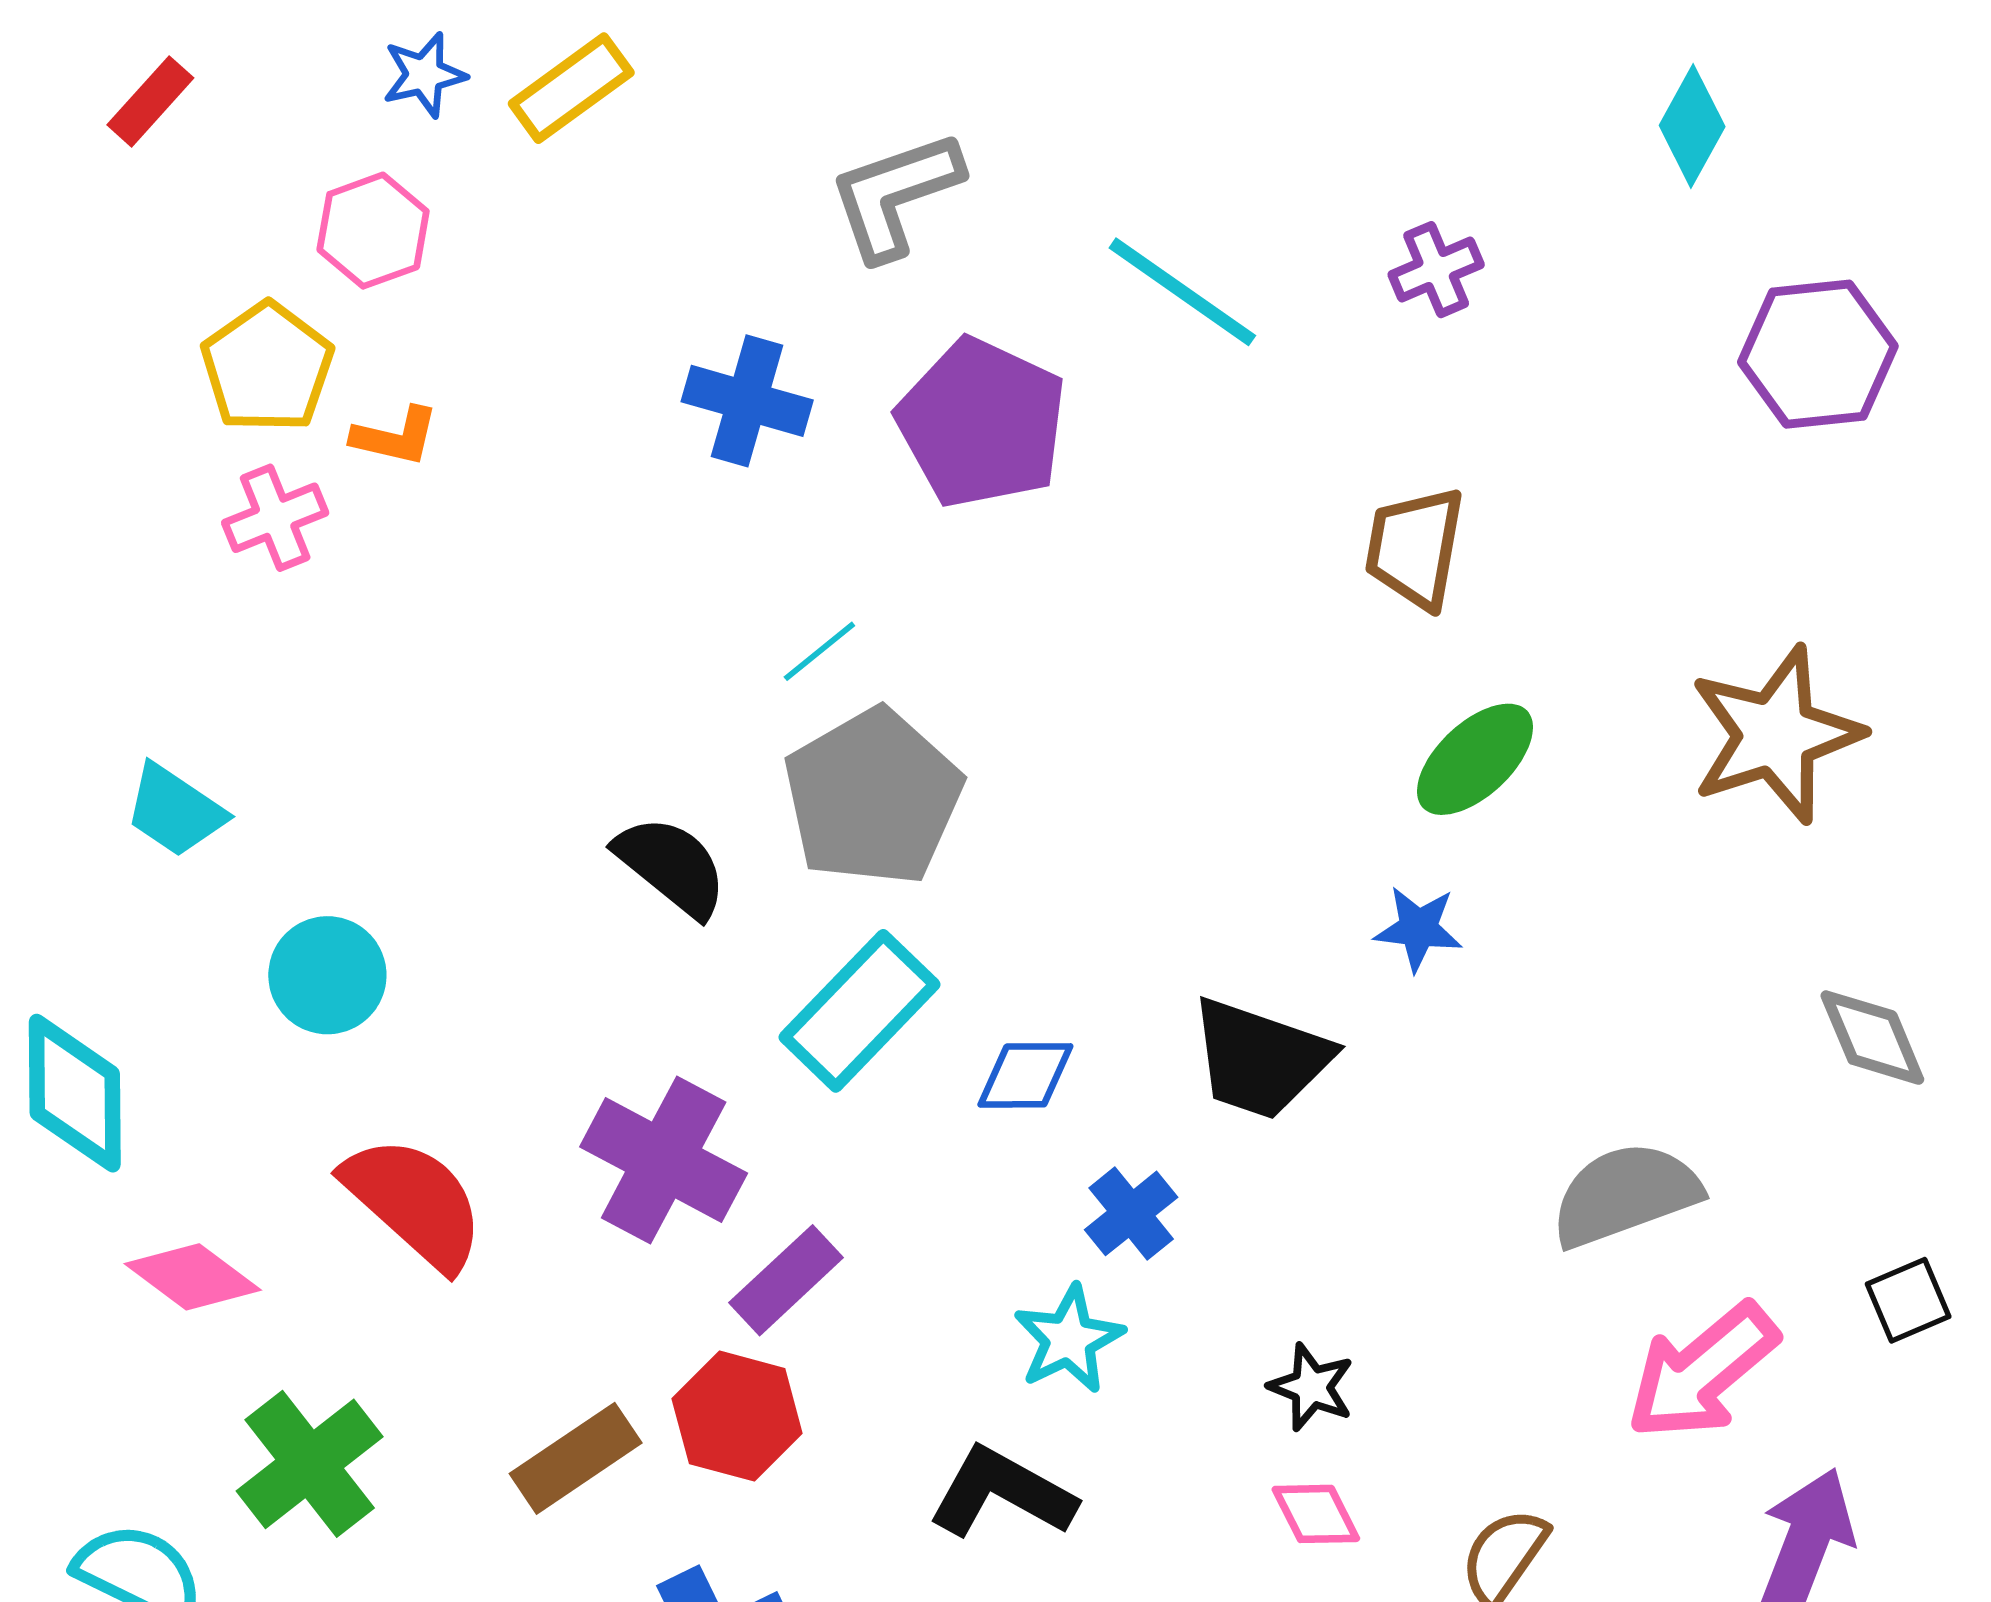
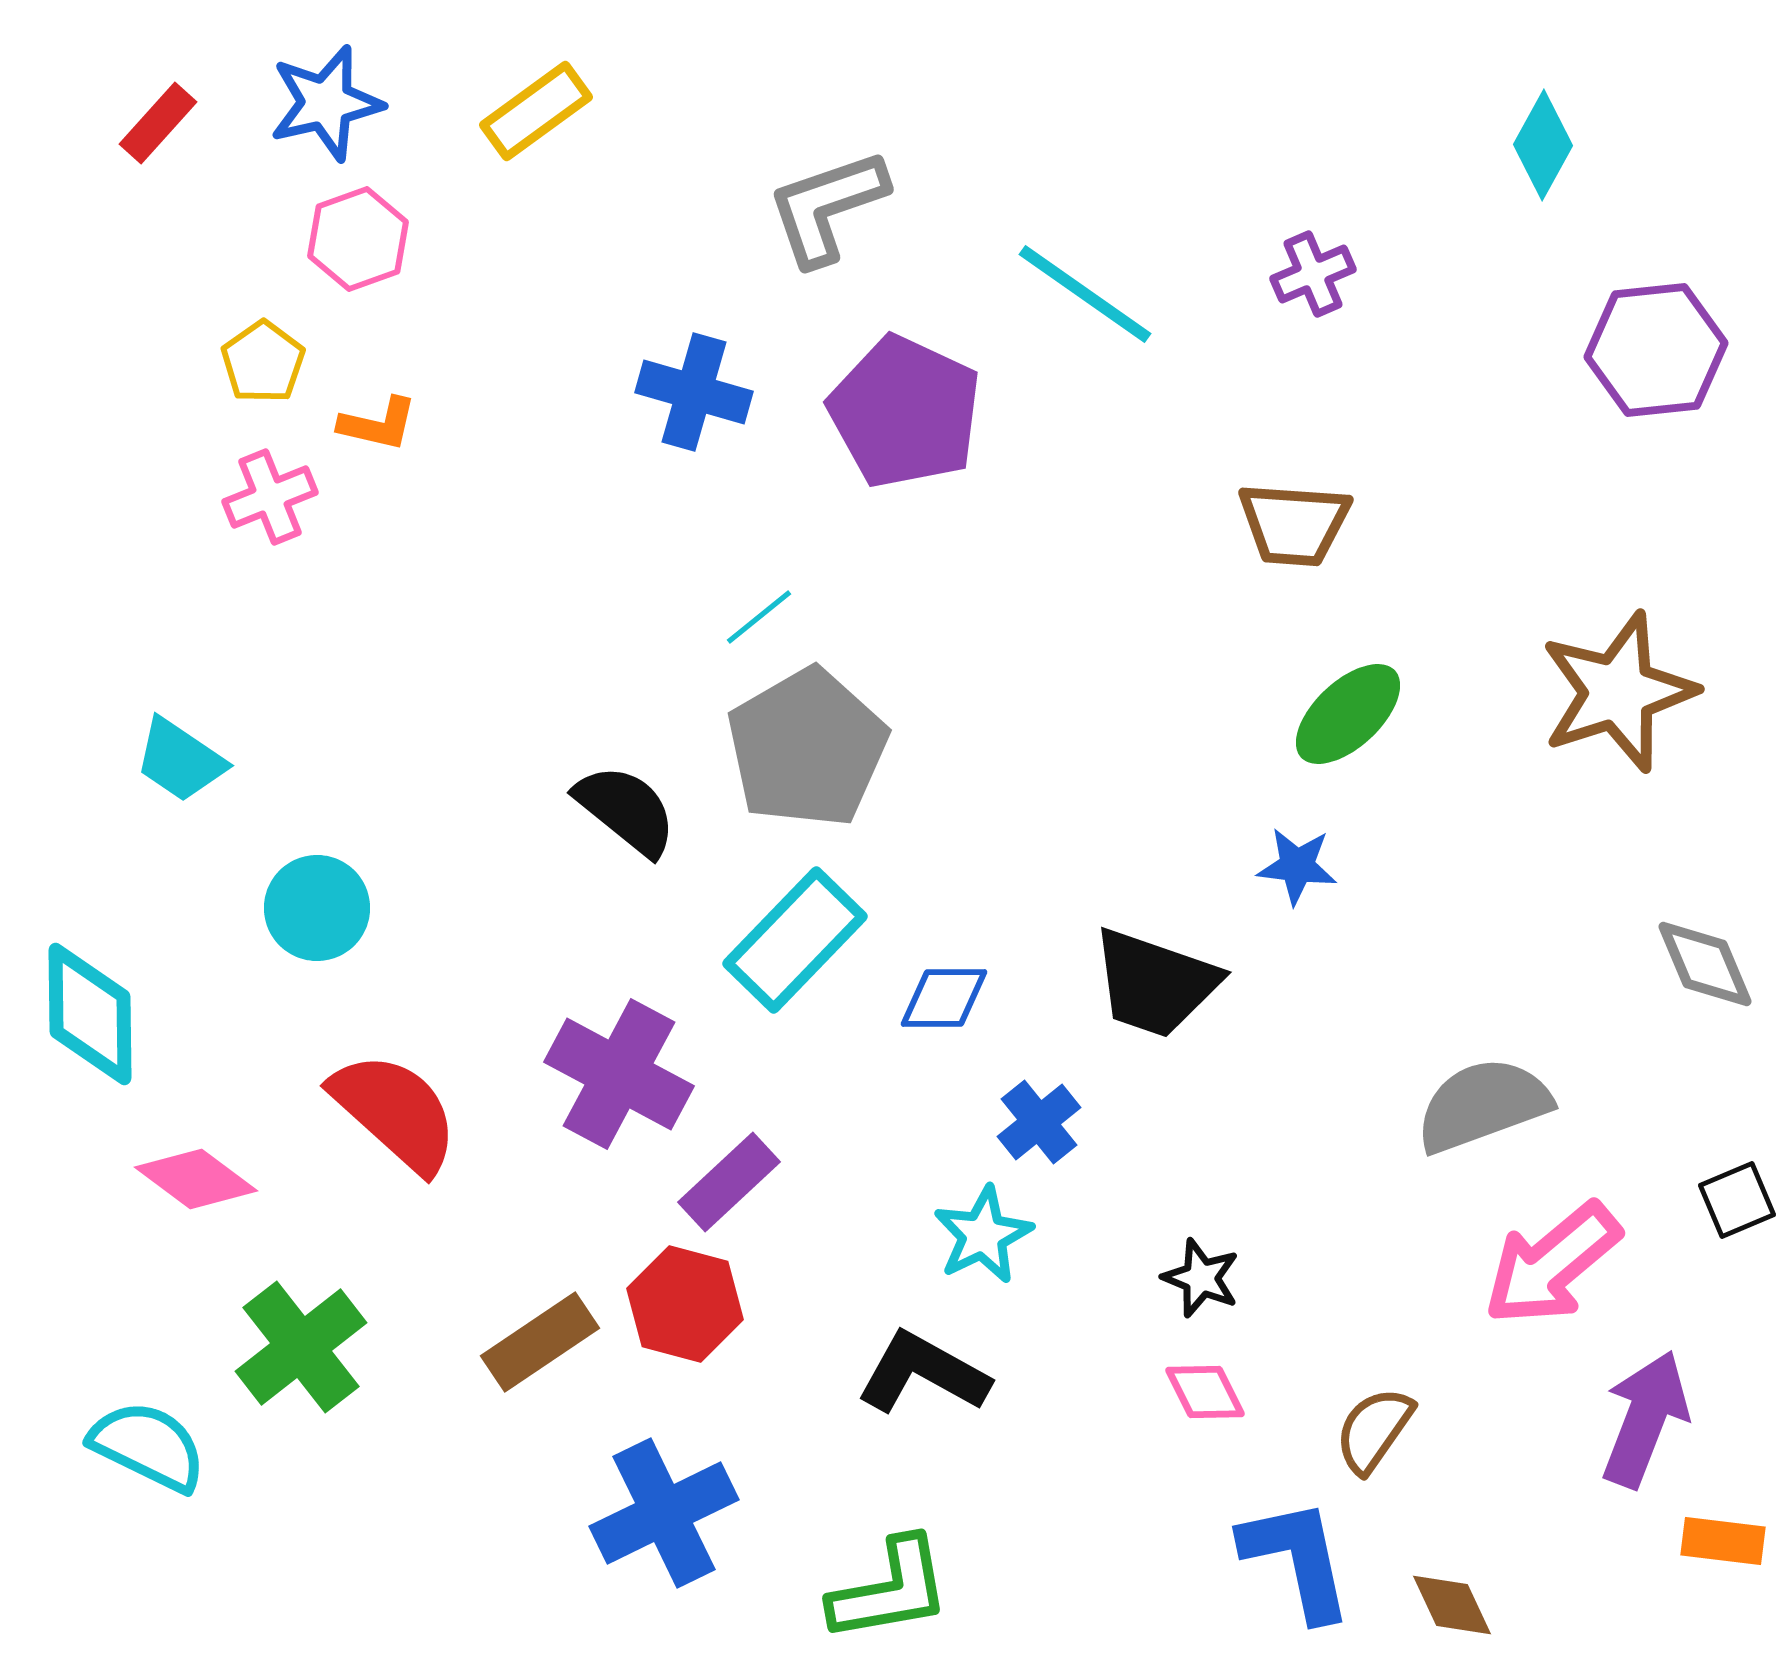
blue star: (424, 75) -> (326, 103), moved, size x1.5
yellow pentagon: (267, 367) -> (263, 362), size x0.7
brown trapezoid: (1415, 548) -> (1294, 524), turned -96

